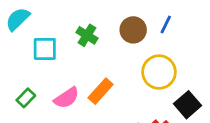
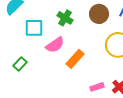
pink semicircle: (67, 98) -> (55, 45), moved

